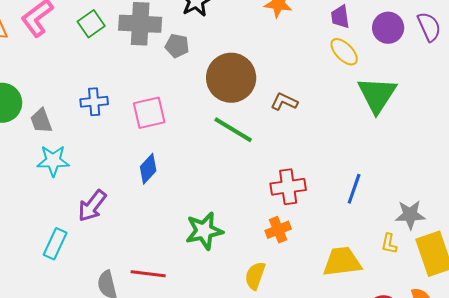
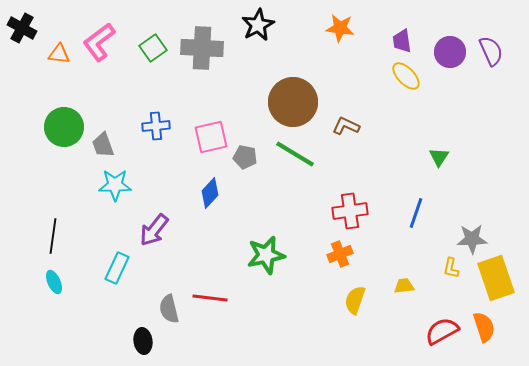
gray pentagon: (177, 46) -> (245, 157), moved
green triangle: (377, 95) -> (439, 157), moved, size x0.5
yellow trapezoid: (342, 262) -> (404, 286), size x0.5
yellow semicircle: (255, 276) -> (355, 300), moved

